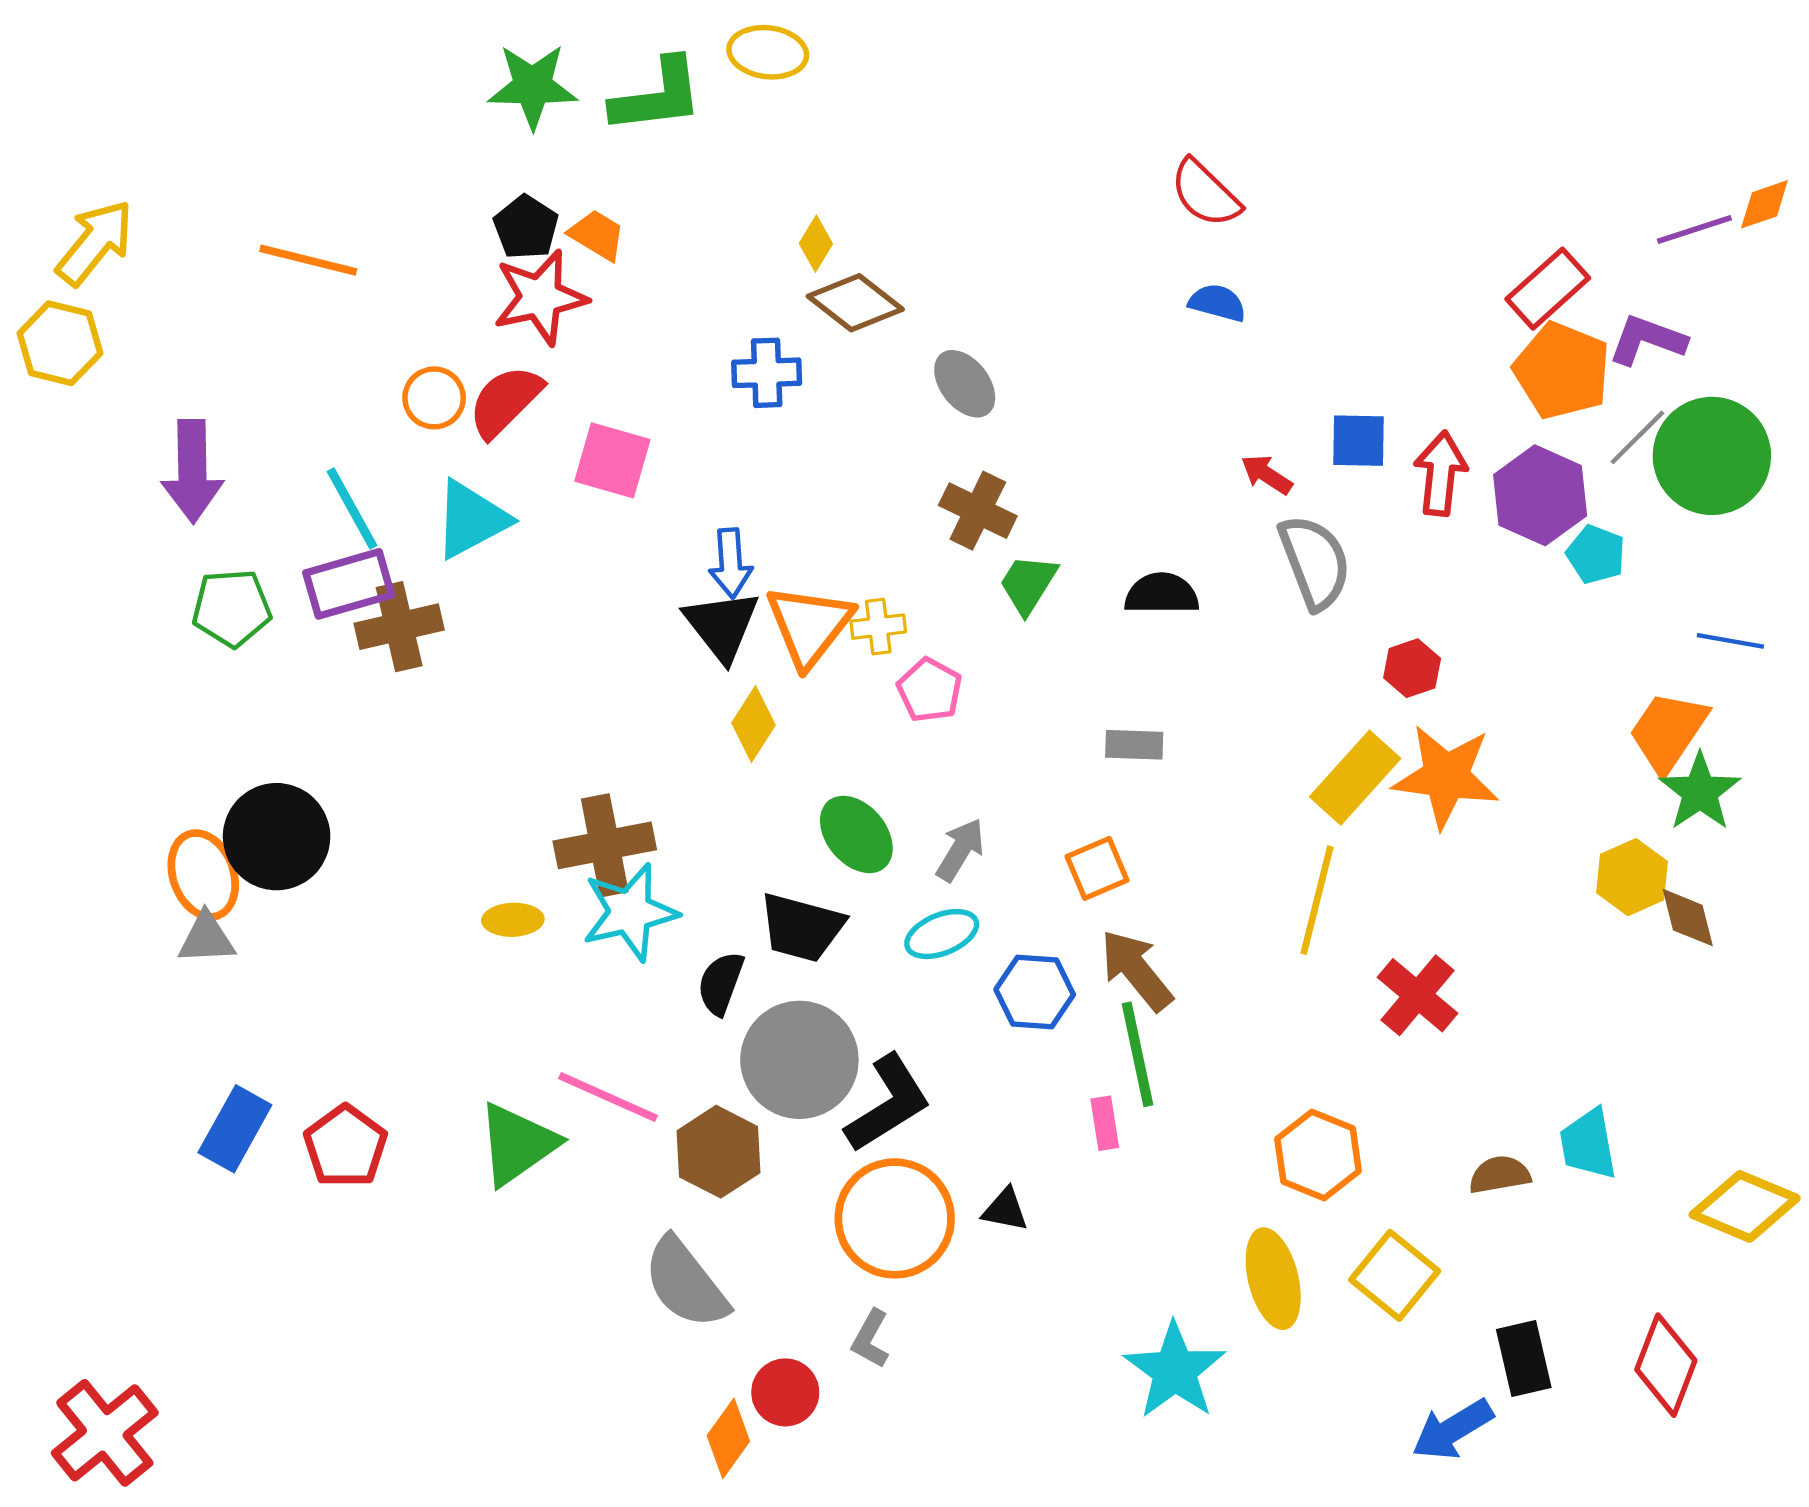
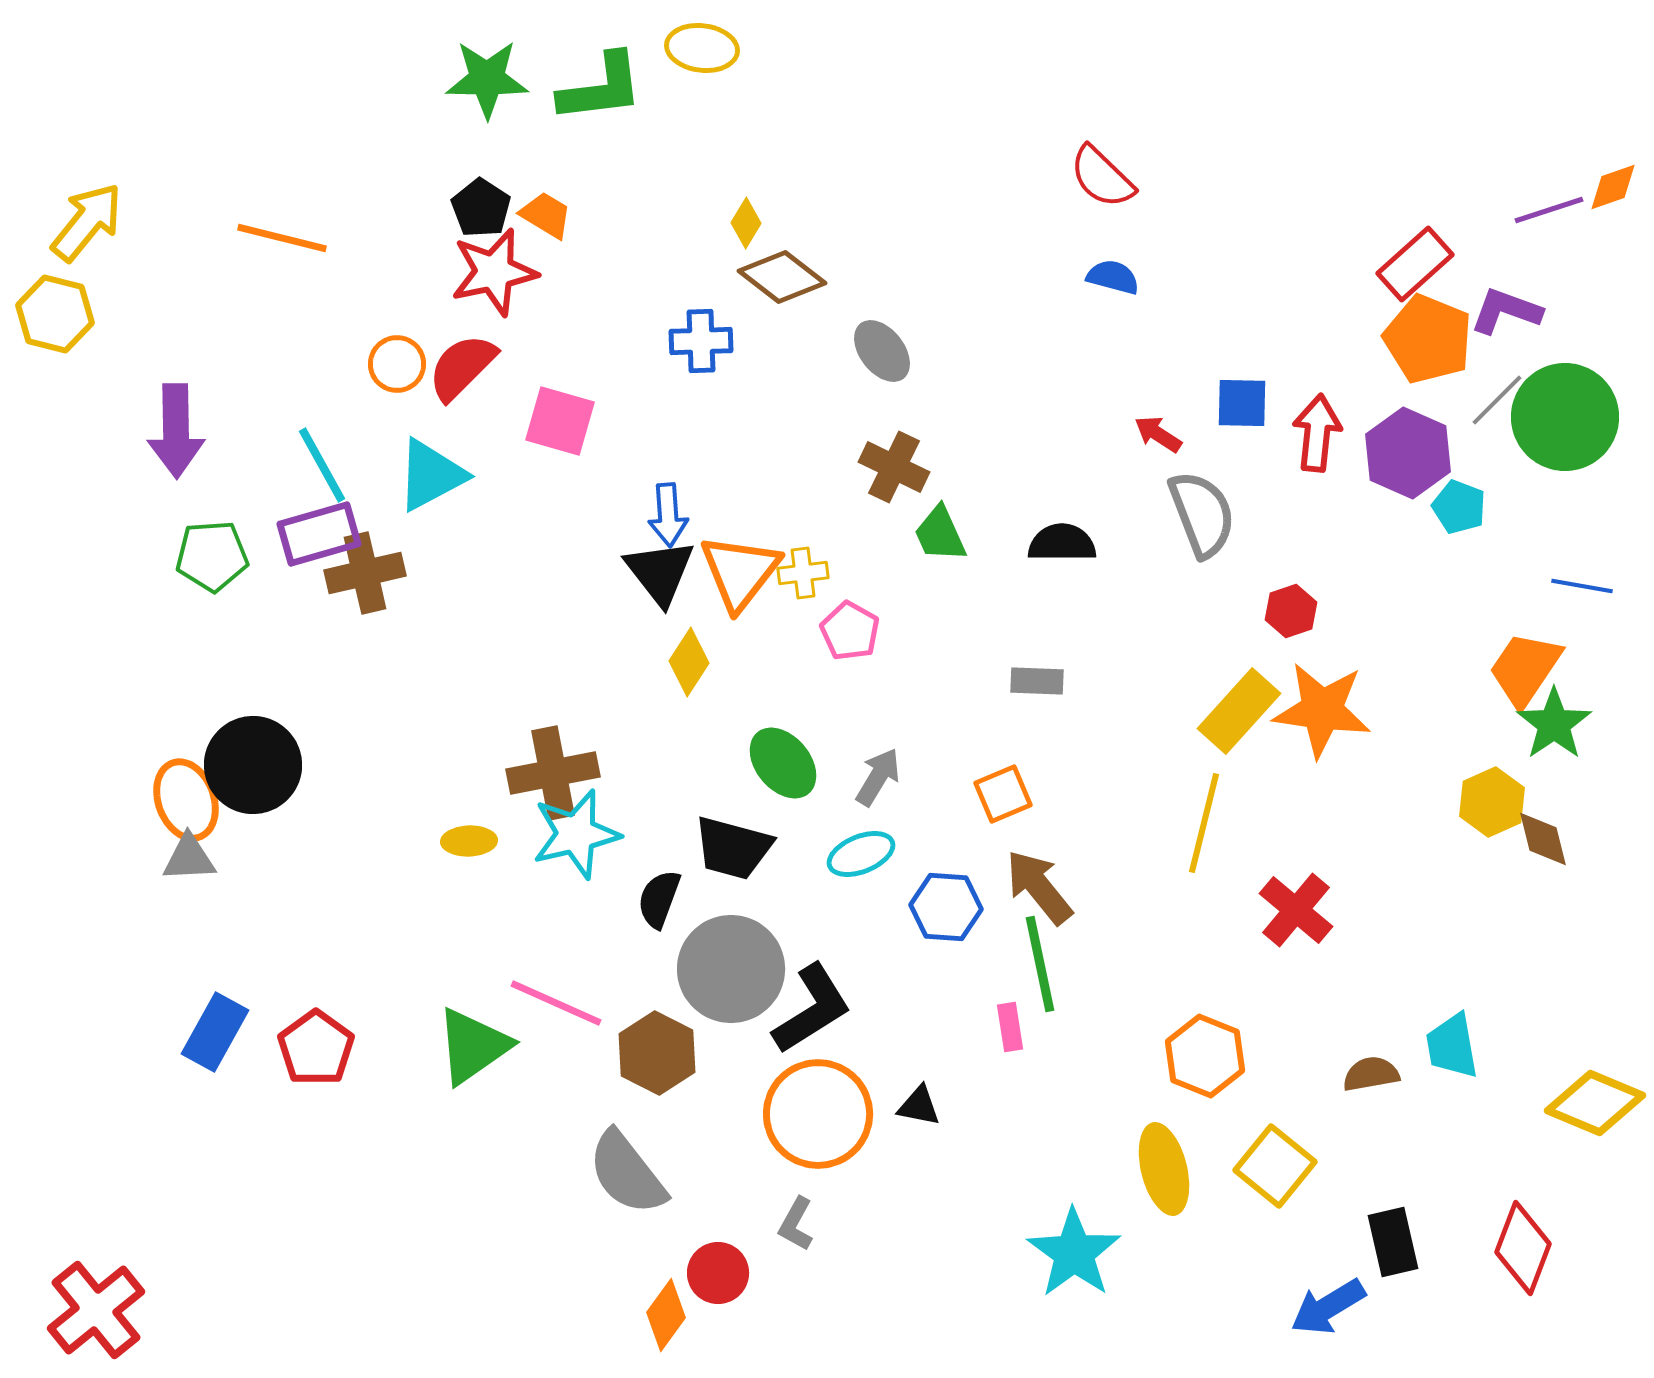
green trapezoid: (1028, 584) -> (940, 534), turned -56

